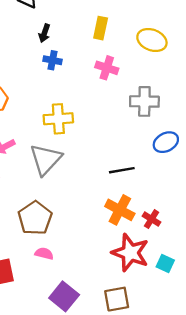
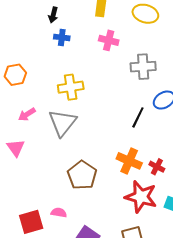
black line: (122, 170) -> (138, 117), moved, turned -50
brown pentagon: (35, 218) -> (82, 175), moved
pink semicircle: (44, 254) -> (59, 213), moved

